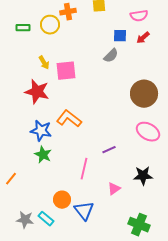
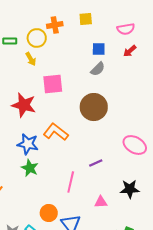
blue square: (120, 36) -> (99, 49), moved
yellow arrow: (44, 63) -> (31, 59), moved
brown circle: (144, 94) -> (94, 107), moved
pink triangle: (114, 189) -> (101, 202), turned 32

